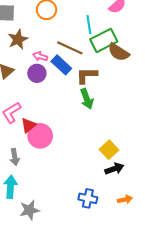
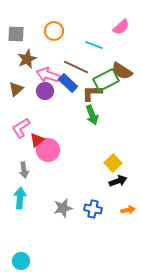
cyan line: (89, 25) -> (94, 45), turned -60
green rectangle: (104, 40) -> (106, 80), moved
pink arrow: (40, 56) -> (48, 75), size x1.6
gray star: (30, 210) -> (63, 208), moved

